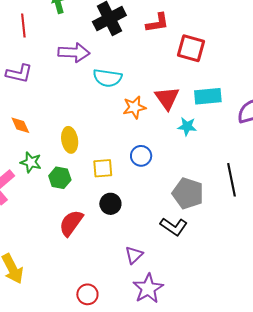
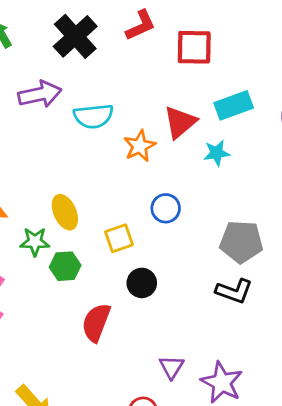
red triangle: (167, 98) -> (180, 122), turned 40
green star: (31, 162) -> (35, 242), moved
purple triangle: (134, 255) -> (172, 367), moved

